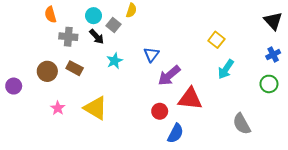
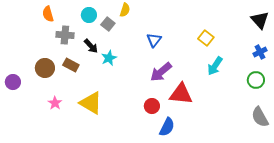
black arrow: (97, 37) -> (91, 46), moved
blue triangle: (151, 55) -> (154, 40), moved
gray semicircle: (242, 124) -> (260, 117), moved

